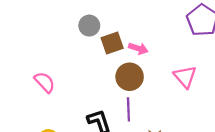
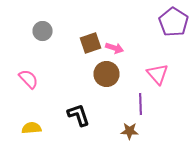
gray circle: (89, 26) -> (42, 31), moved
purple line: (128, 109) -> (140, 104), moved

